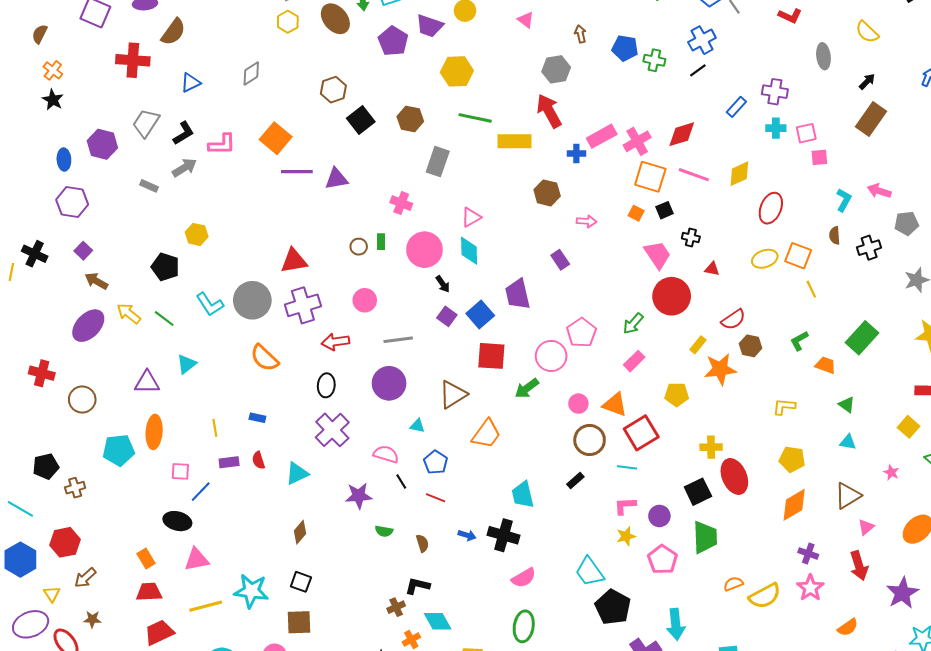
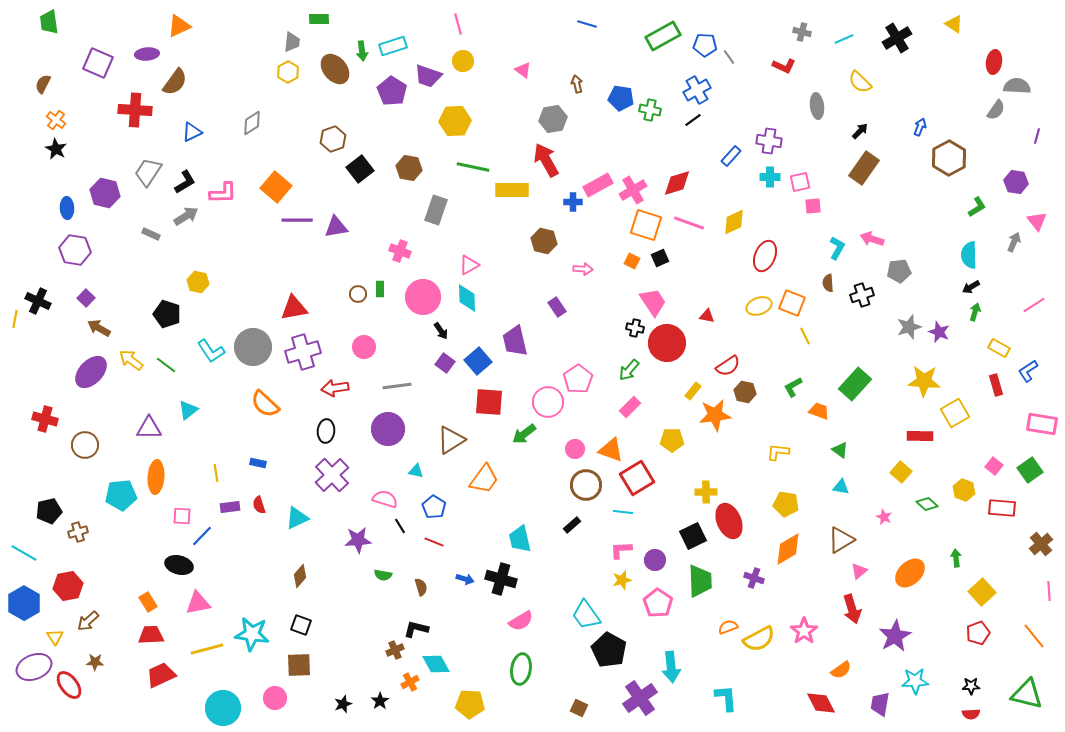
black cross: (691, 237) -> (635, 328), moved
purple cross: (808, 553) -> (754, 578), moved

